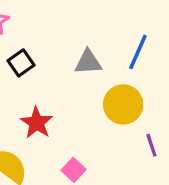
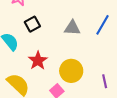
yellow circle: (123, 104) -> (71, 71), moved

